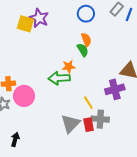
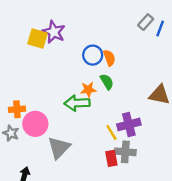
blue circle: (86, 14) -> (93, 55), moved
green semicircle: (83, 50) -> (107, 82), moved
purple cross: (115, 89) -> (129, 124), moved
gray triangle: (70, 124) -> (59, 148), moved

